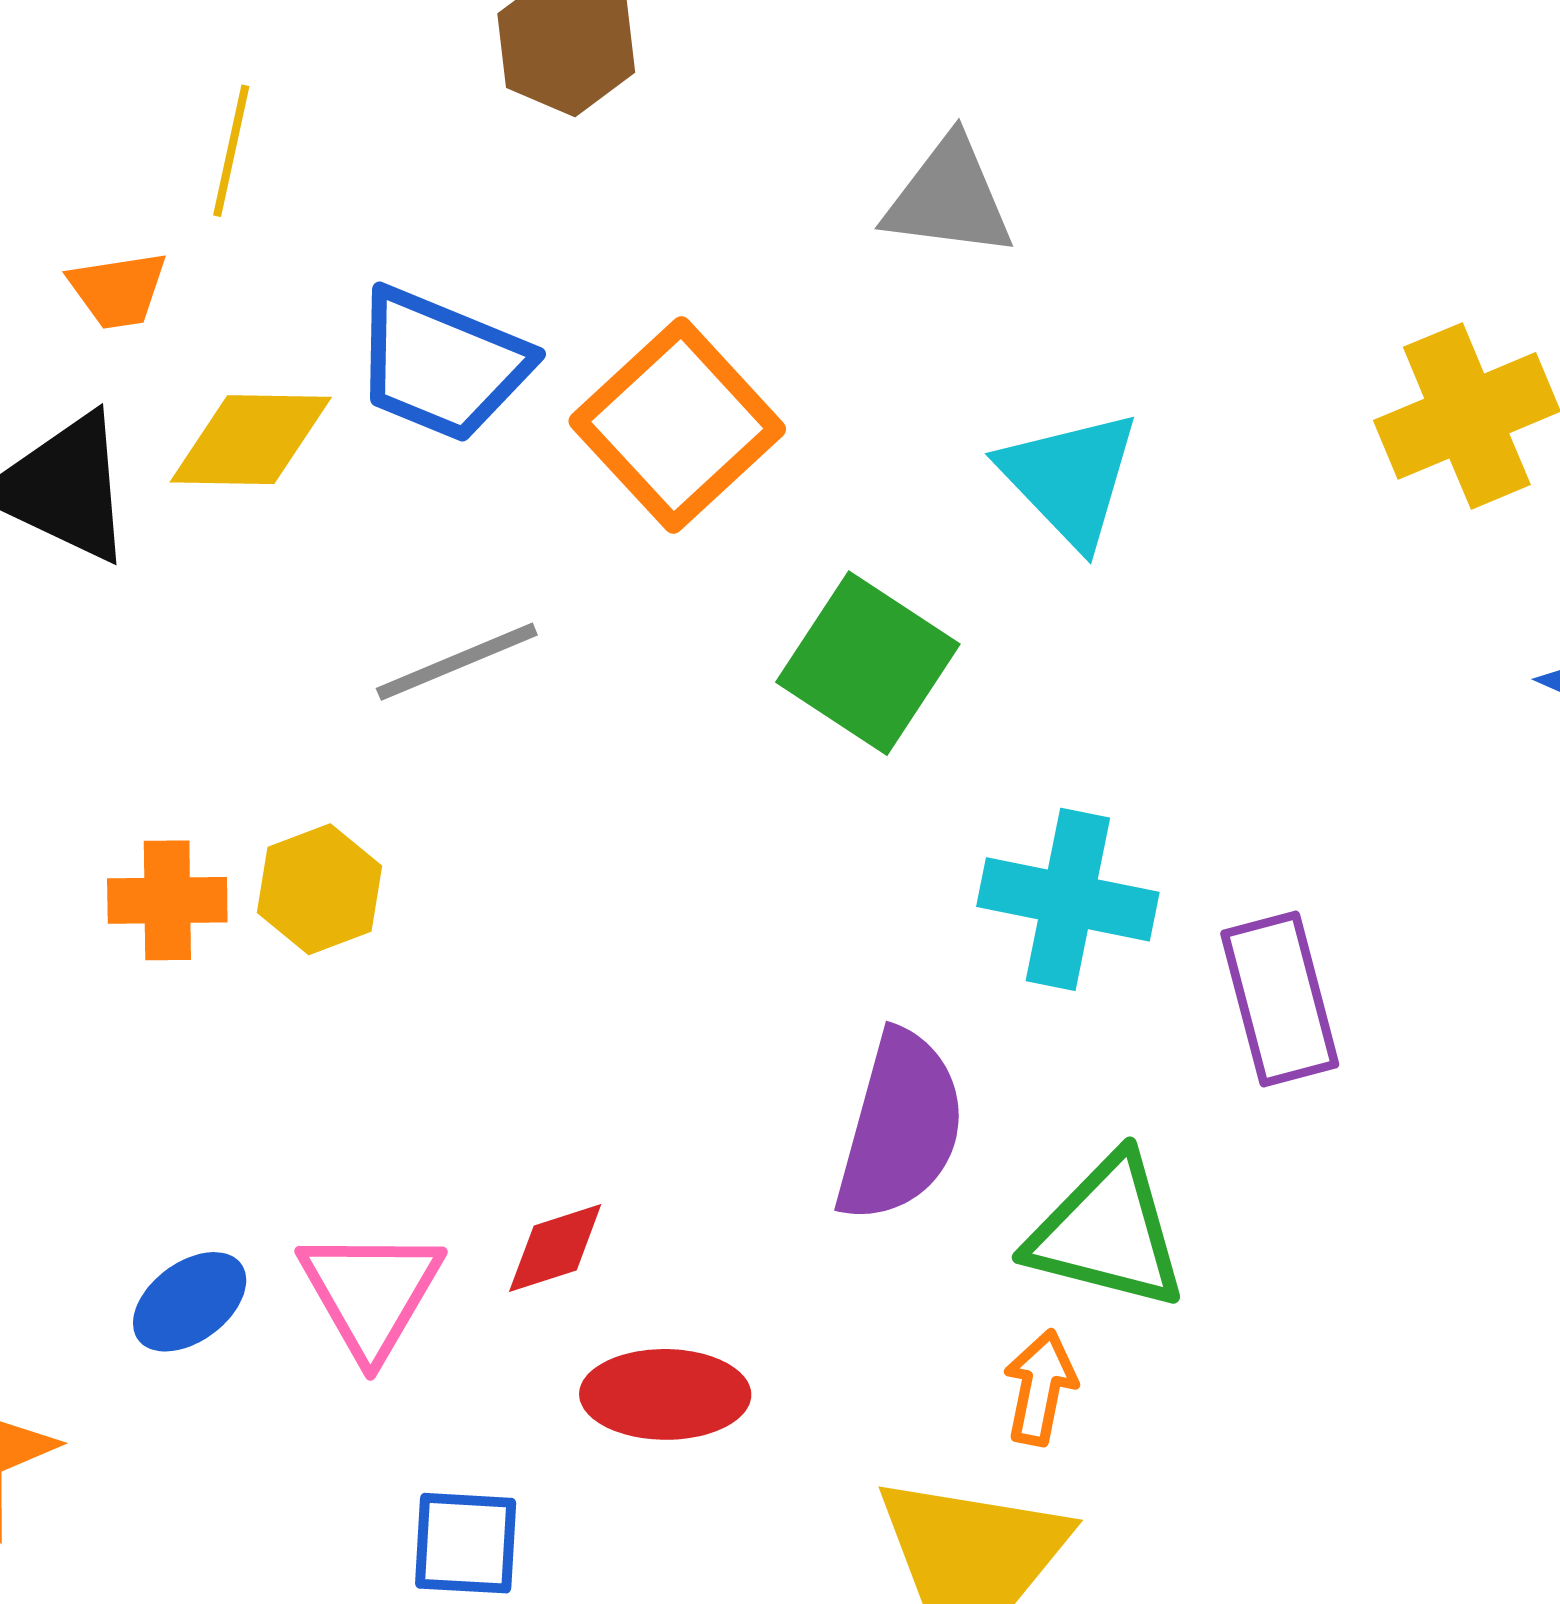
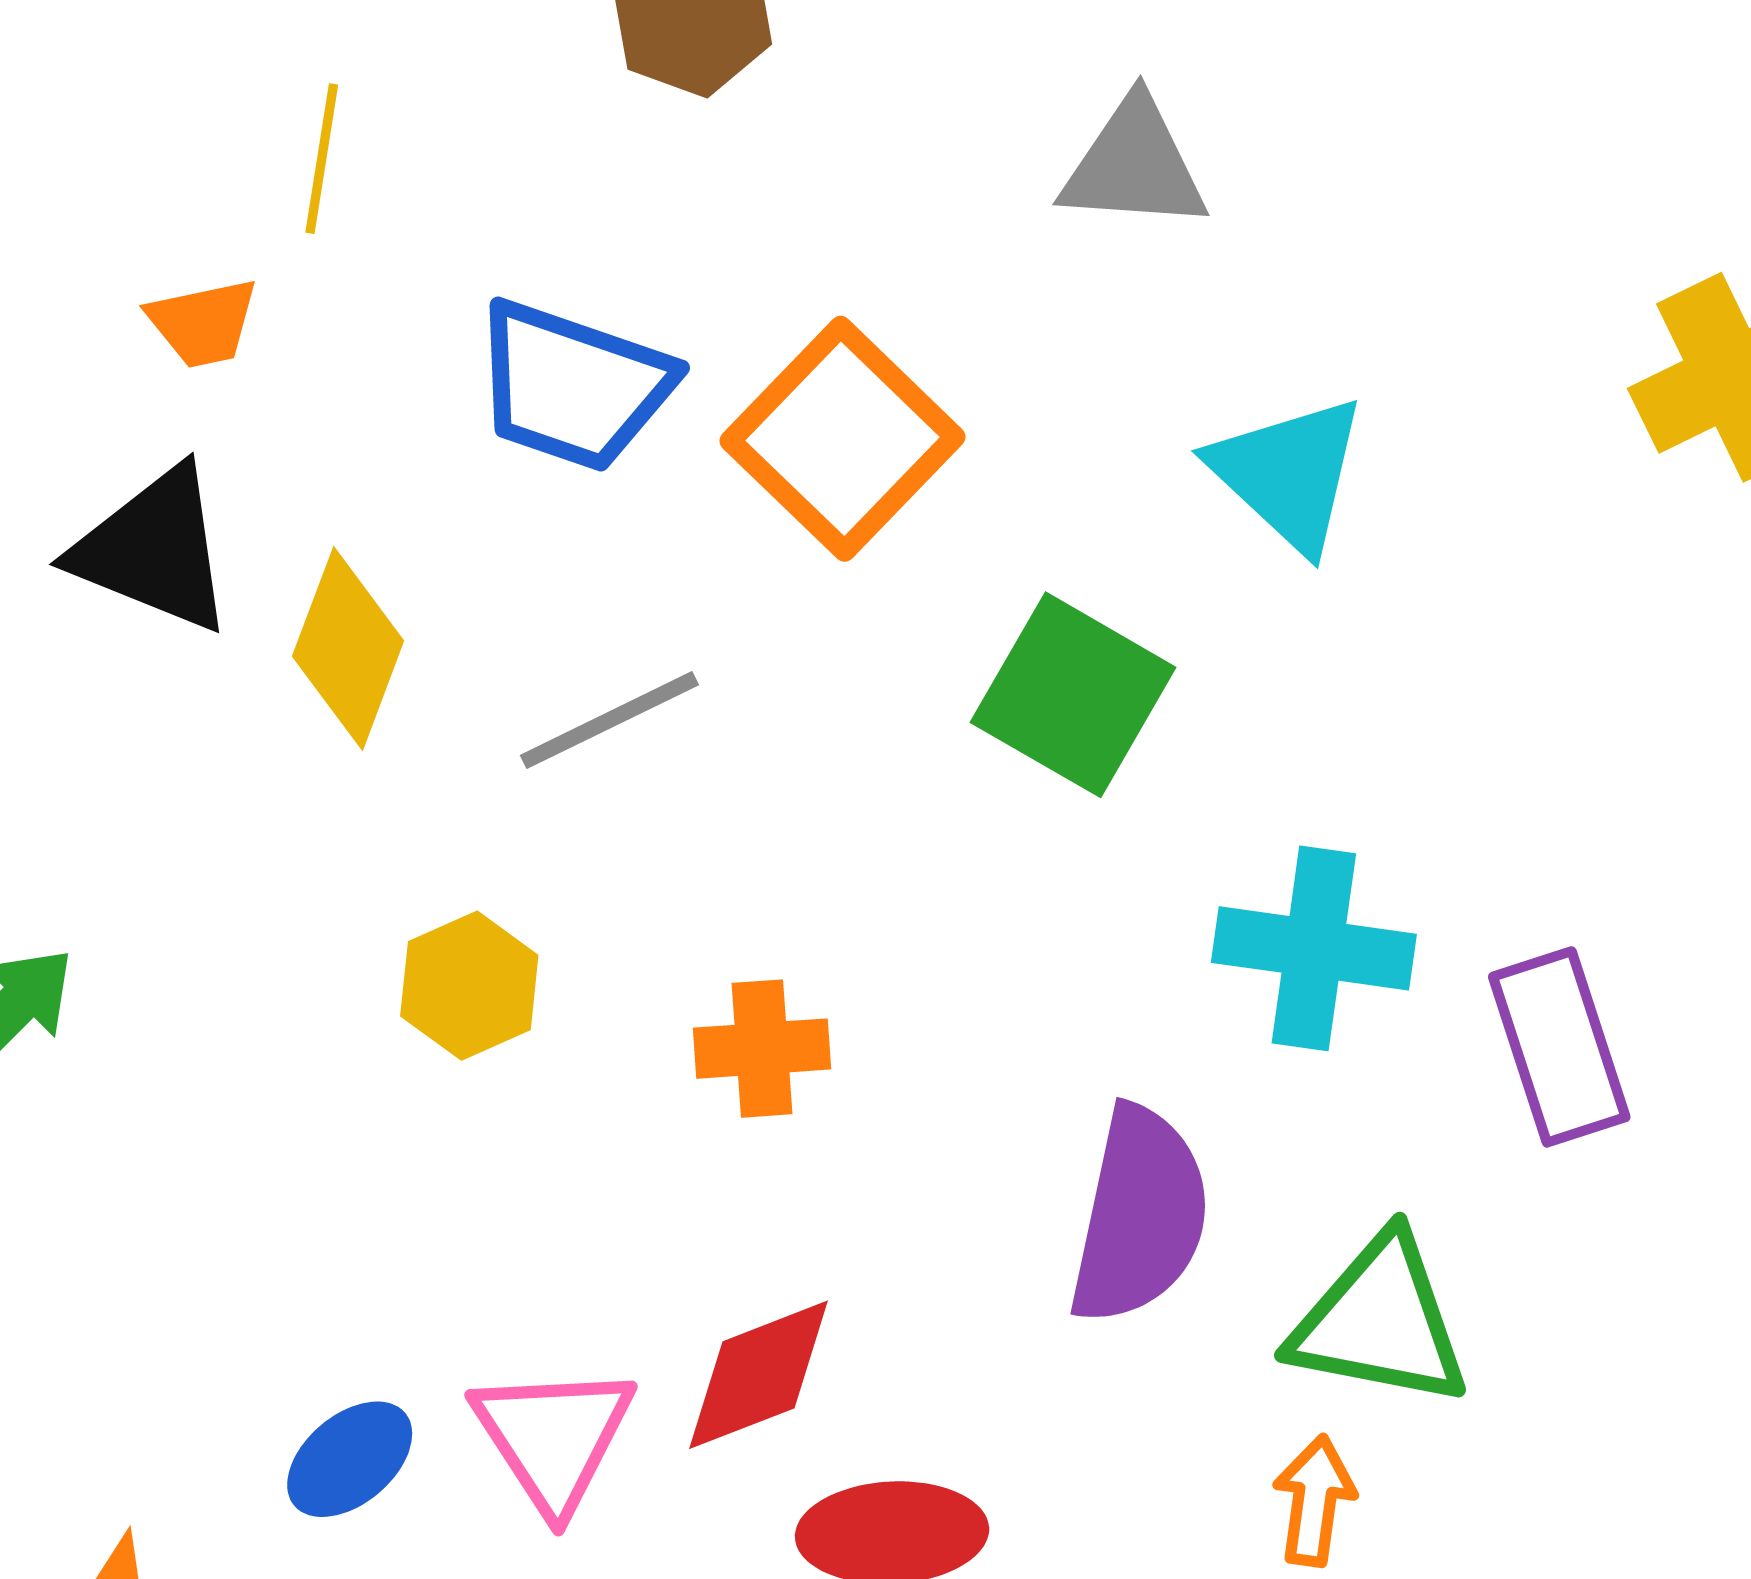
yellow diamond: (251, 440) -> (348, 648), moved, turned -67
orange cross: (167, 900) -> (762, 1049), moved
red diamond: (555, 1248) -> (758, 1375), size x1.4

